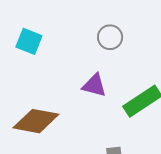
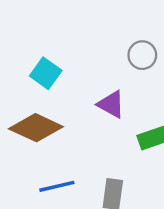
cyan square: (29, 41) -> (46, 73), moved

